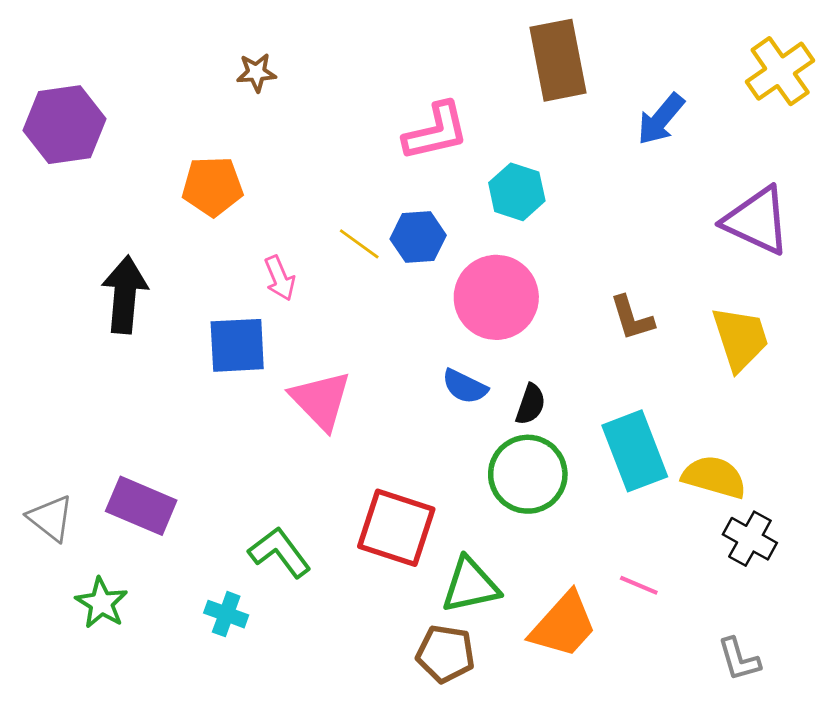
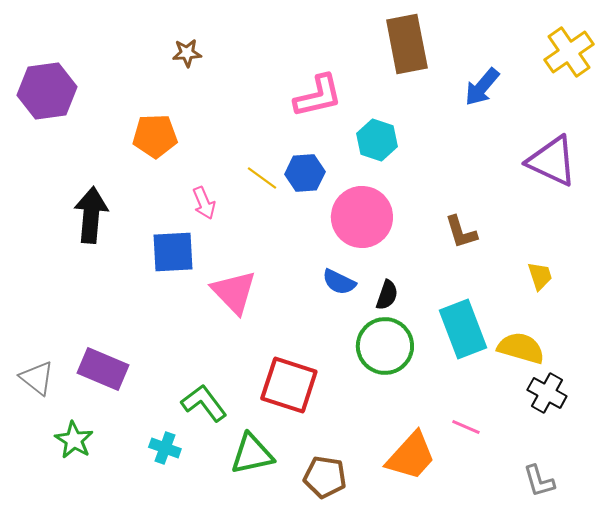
yellow trapezoid: (740, 338) -> (540, 276), moved, size x0.6
green triangle: (470, 585) -> (252, 454), moved

